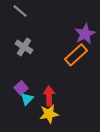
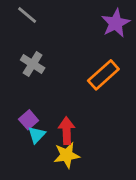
purple star: (85, 34) -> (116, 23), moved

